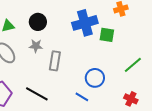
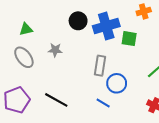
black circle: (38, 22) -> (78, 21), moved
gray rectangle: (55, 61) -> (100, 66), moved

